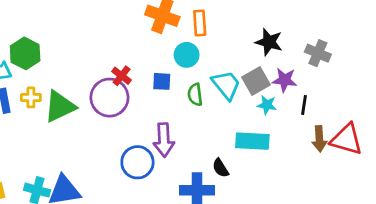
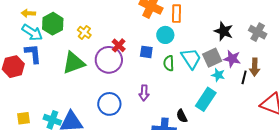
gray cross: (318, 53) -> (258, 32), moved
yellow cross: (31, 97) -> (84, 32), moved, turned 32
brown arrow: (319, 139) -> (255, 67), moved
purple arrow: (164, 140) -> (144, 93), size x0.7
cyan rectangle: (252, 141) -> (206, 99), turned -65
blue circle: (137, 162) -> (109, 104), moved

